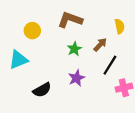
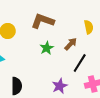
purple star: (77, 78) -> (60, 86), moved
black semicircle: (42, 90) -> (17, 86), turned -60

